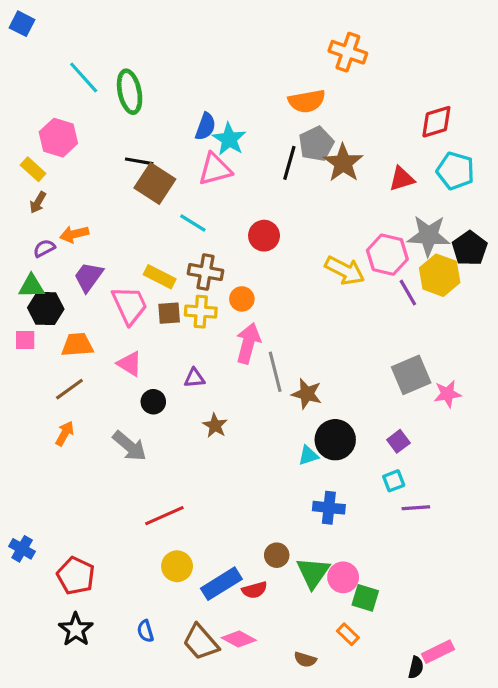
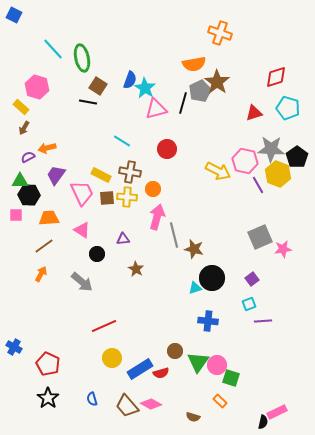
brown star: (343, 163) -> (217, 82), moved
pink triangle: (215, 169) -> (156, 109), moved
brown square: (155, 183) -> (98, 86), moved, size x0.7

